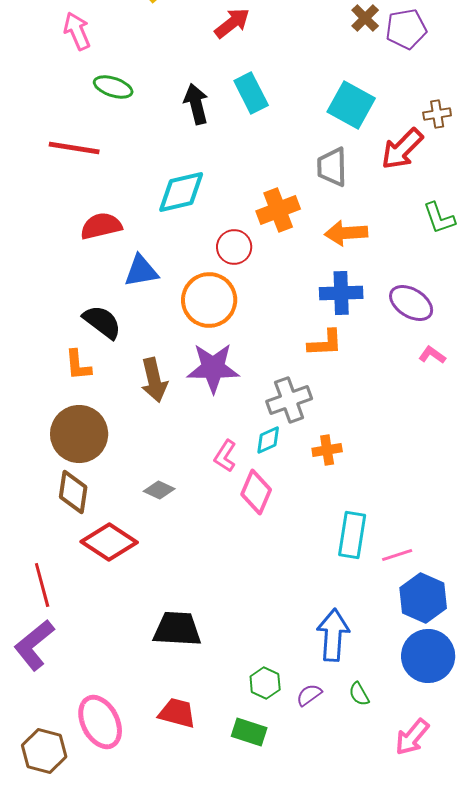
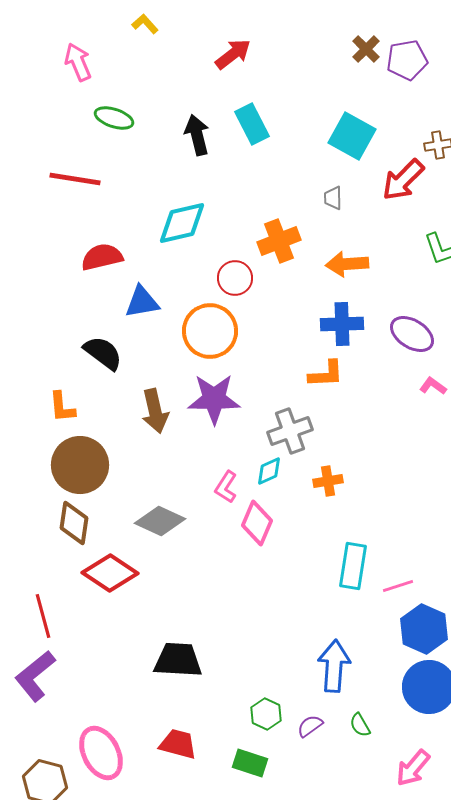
gray trapezoid: (332, 167) -> (333, 198), size x0.6
orange L-shape: (78, 365) -> (62, 407), moved
gray diamond: (159, 490) -> (160, 521), size x1.6

